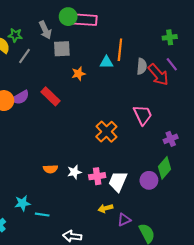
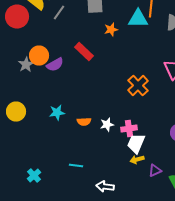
cyan triangle: (106, 62) -> (138, 19), size x1.5
purple semicircle: (20, 97) -> (55, 65), moved
white trapezoid: (118, 181) -> (136, 144), moved
cyan star: (22, 203) -> (57, 113), moved

